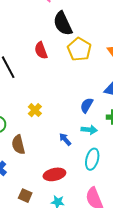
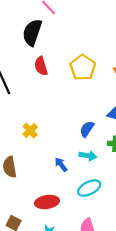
black semicircle: (63, 23) -> (32, 32), moved, turned 40
cyan ellipse: (92, 159) -> (89, 188), turned 45

